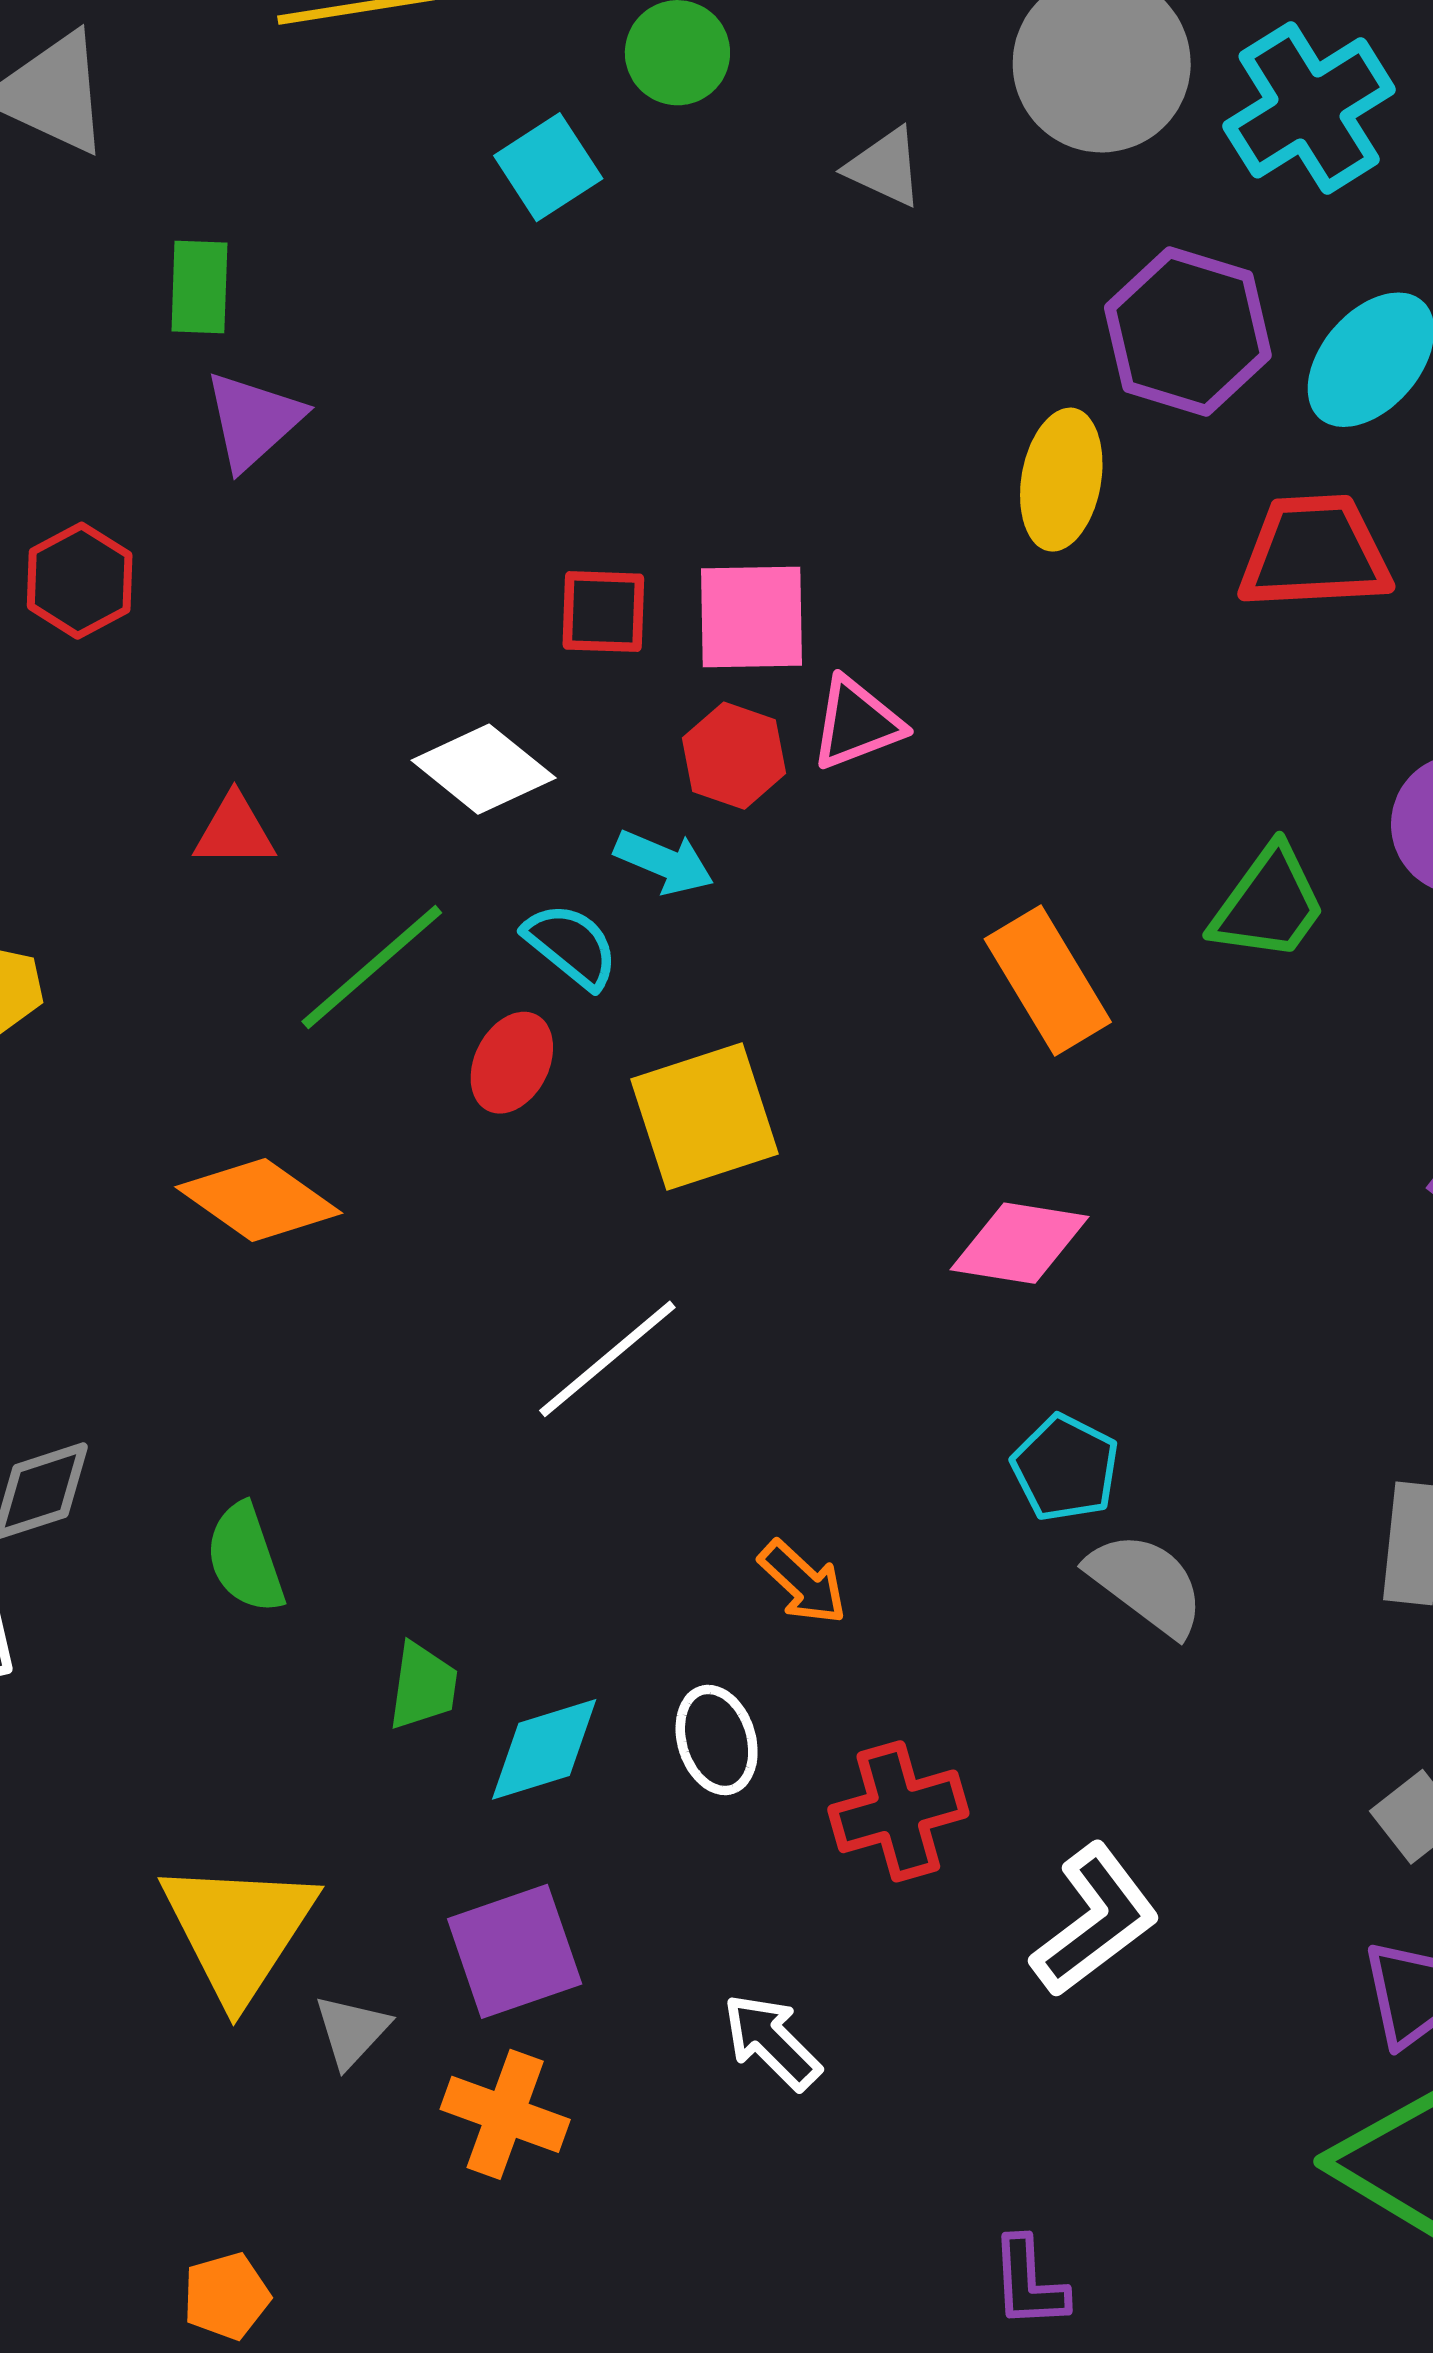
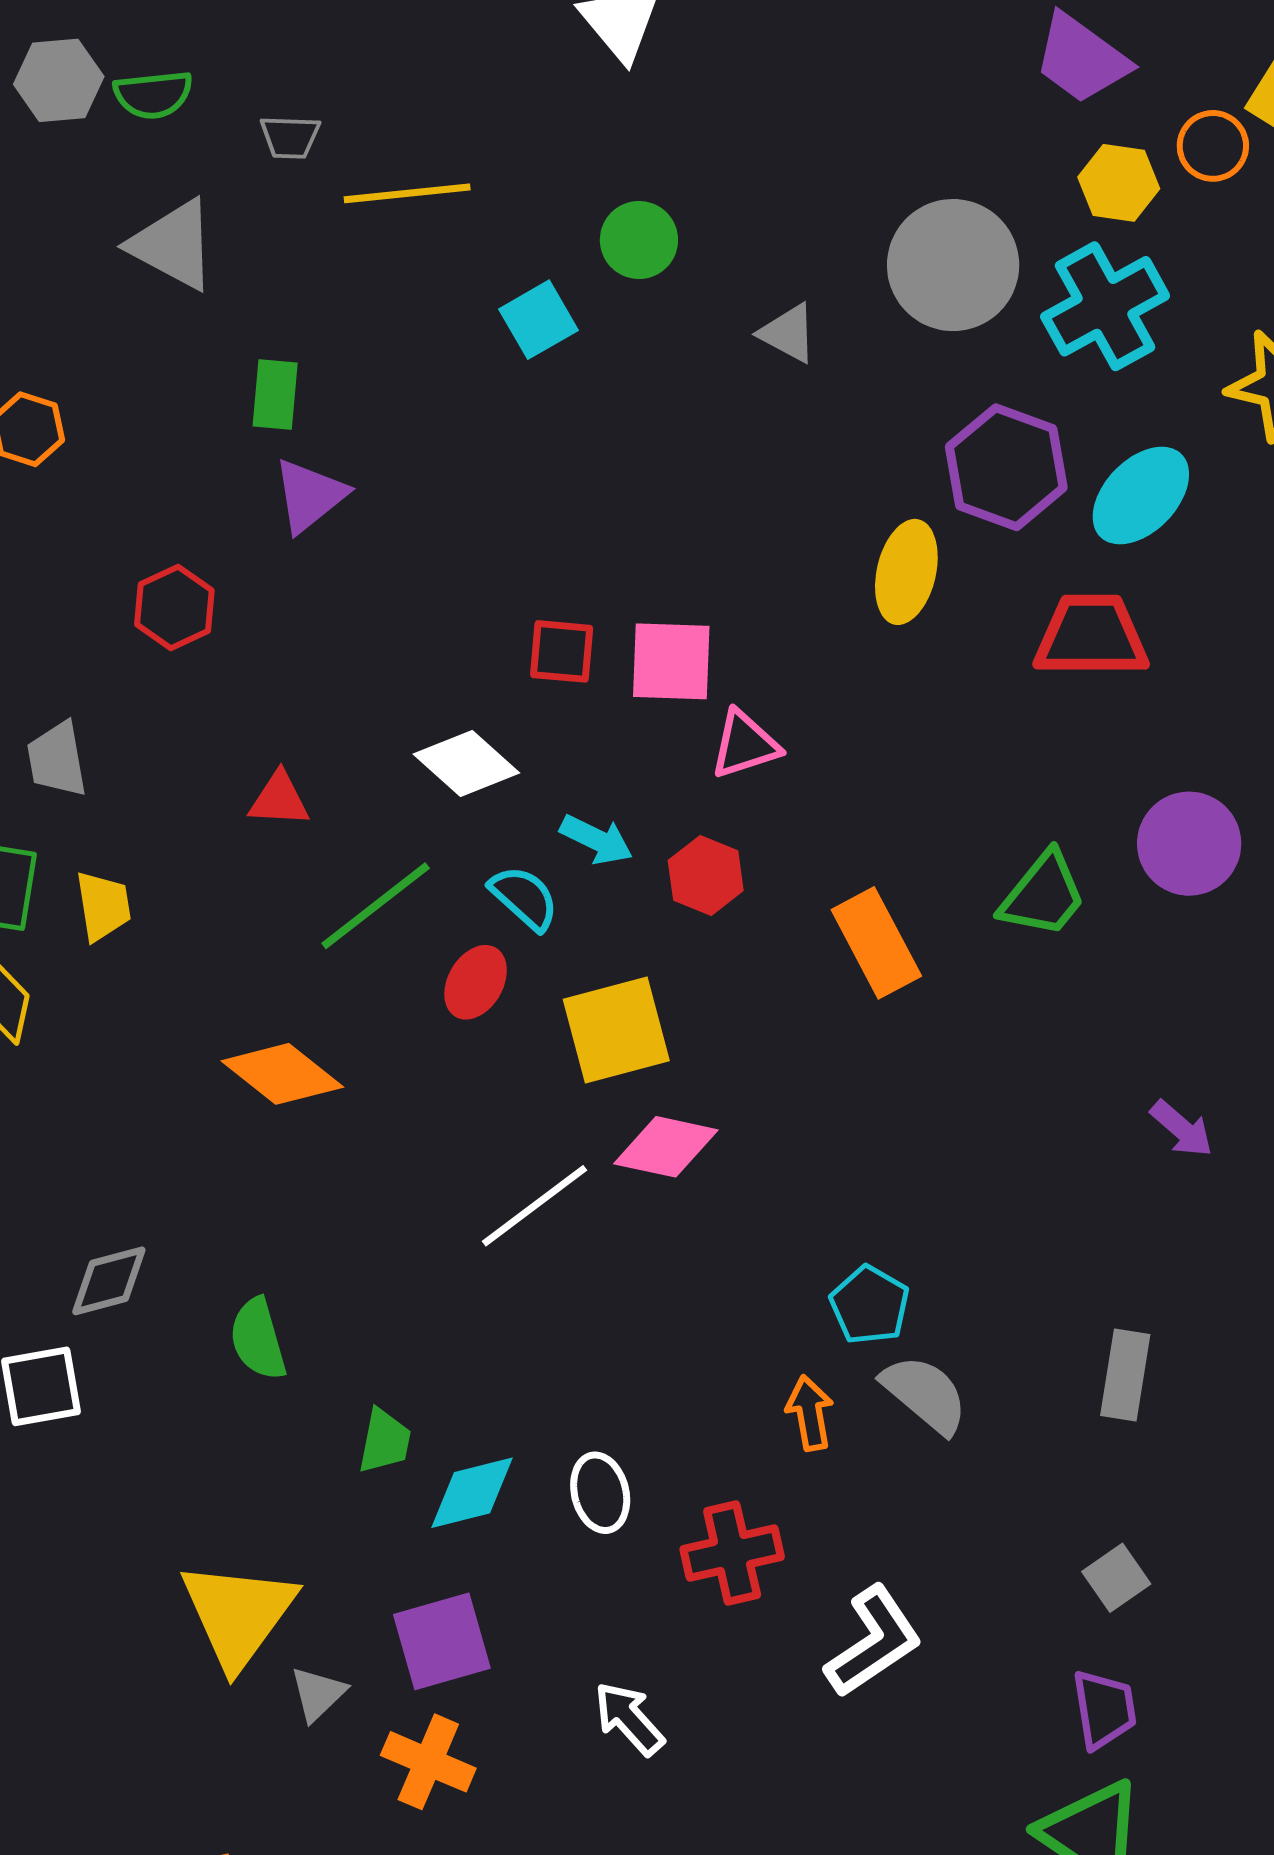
red hexagon: (734, 756) -> (706, 876), moved
pink diamond: (1020, 1243) -> (666, 1147), moved
orange arrow: (803, 1582) -> (810, 1413), moved, turned -146

